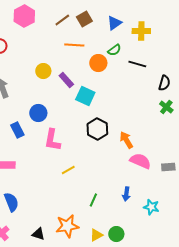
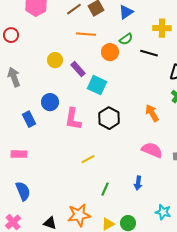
yellow cross: (141, 31) -> (162, 28), moved
pink L-shape: (52, 140) -> (73, 119), moved
orange arrow: (126, 140) -> (152, 113), moved
yellow line: (68, 170) -> (88, 159), moved
cyan star: (151, 207) -> (163, 212), moved

